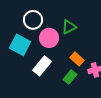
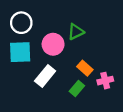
white circle: (33, 20) -> (21, 23), moved
cyan square: (20, 45) -> (20, 52), turned -30

